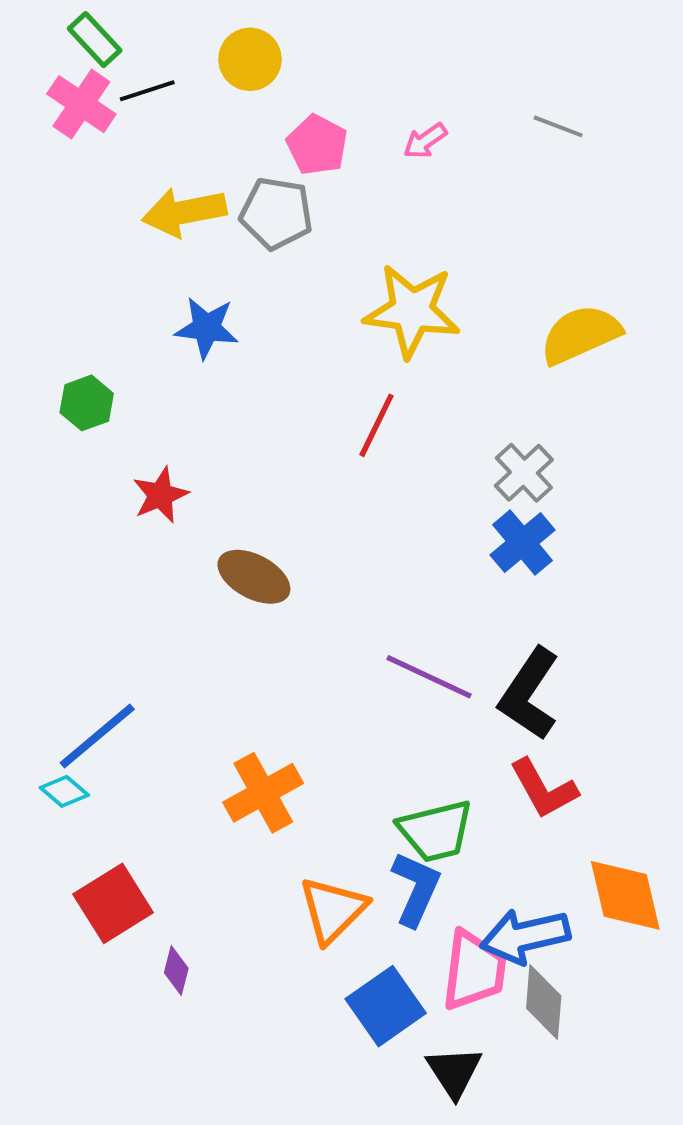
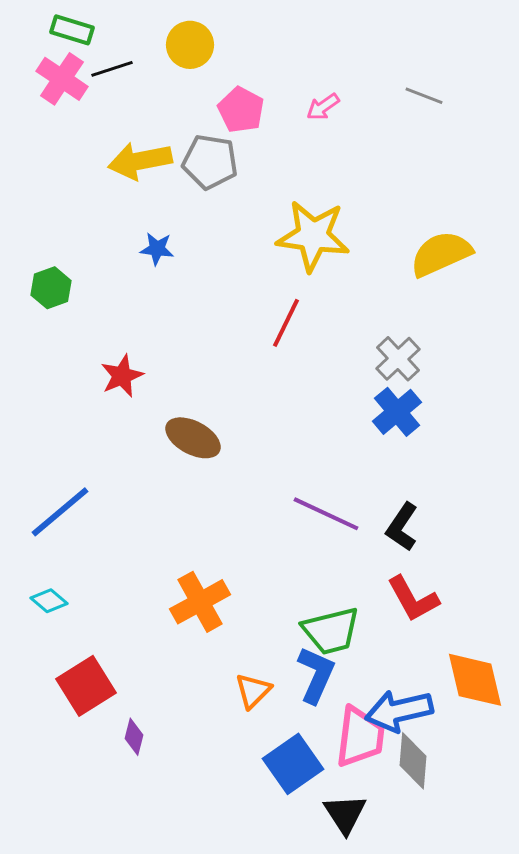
green rectangle: (95, 40) -> (72, 30), turned -30
blue star: (207, 328) -> (157, 249), size x0.7
green hexagon: (87, 403) -> (51, 288), moved
black L-shape: (529, 694) -> (402, 527), size x0.7
blue line: (97, 736) -> (60, 512), moved
orange triangle: (333, 910) -> (253, 691), size x0.7

